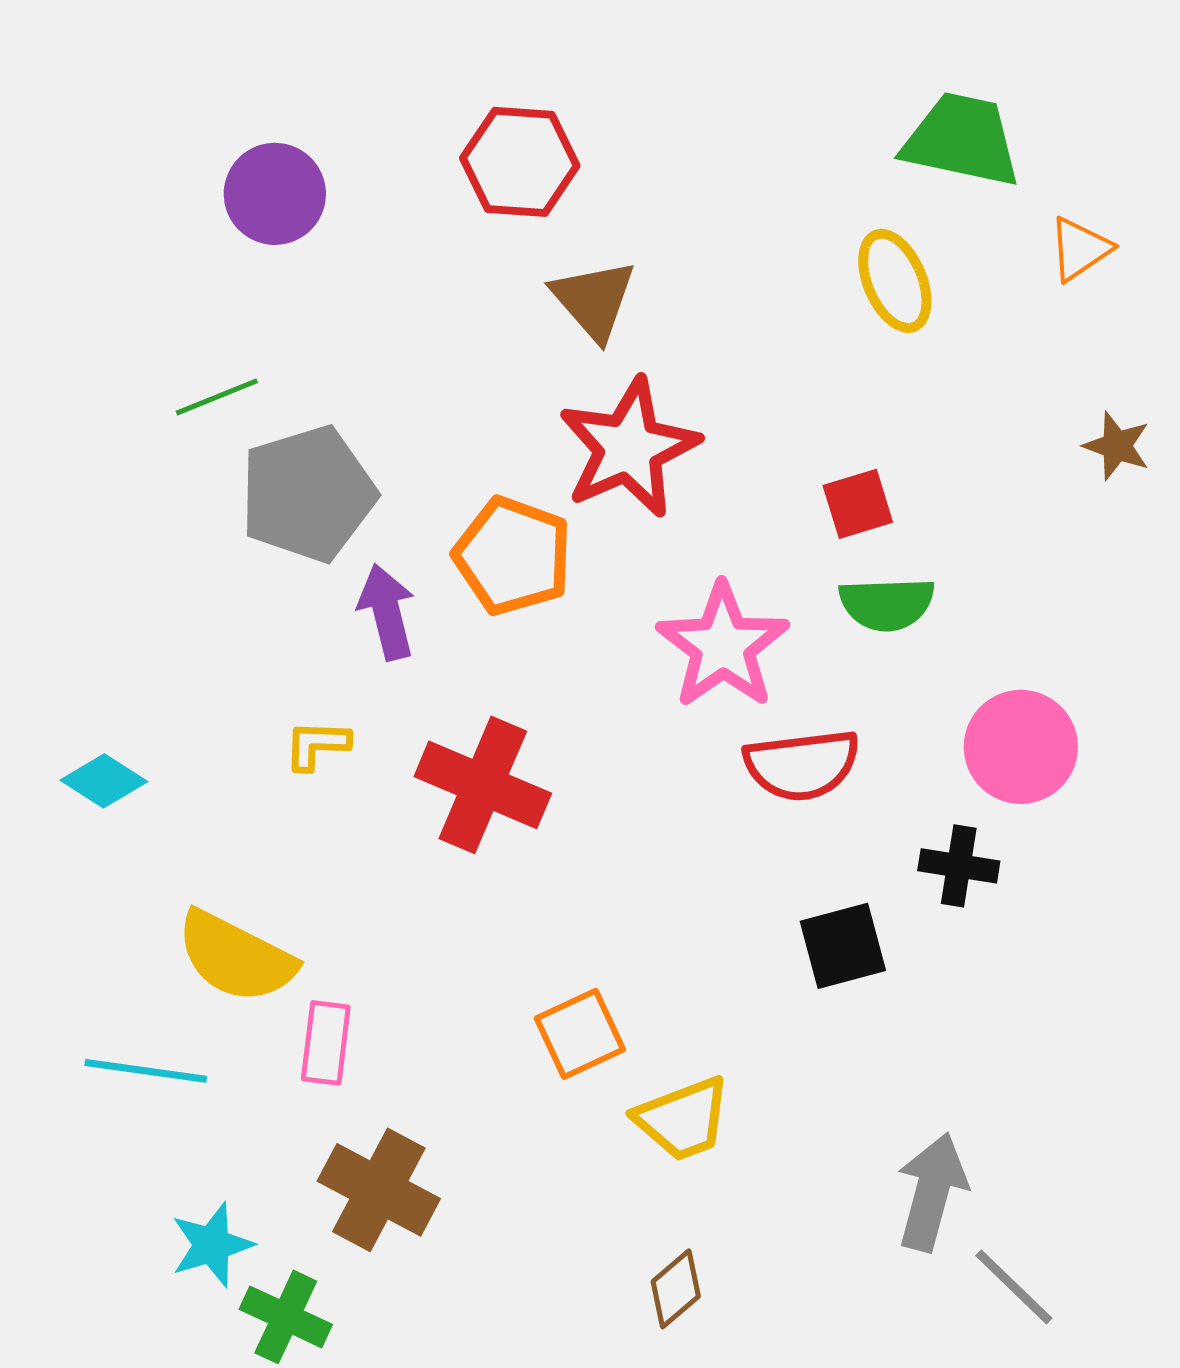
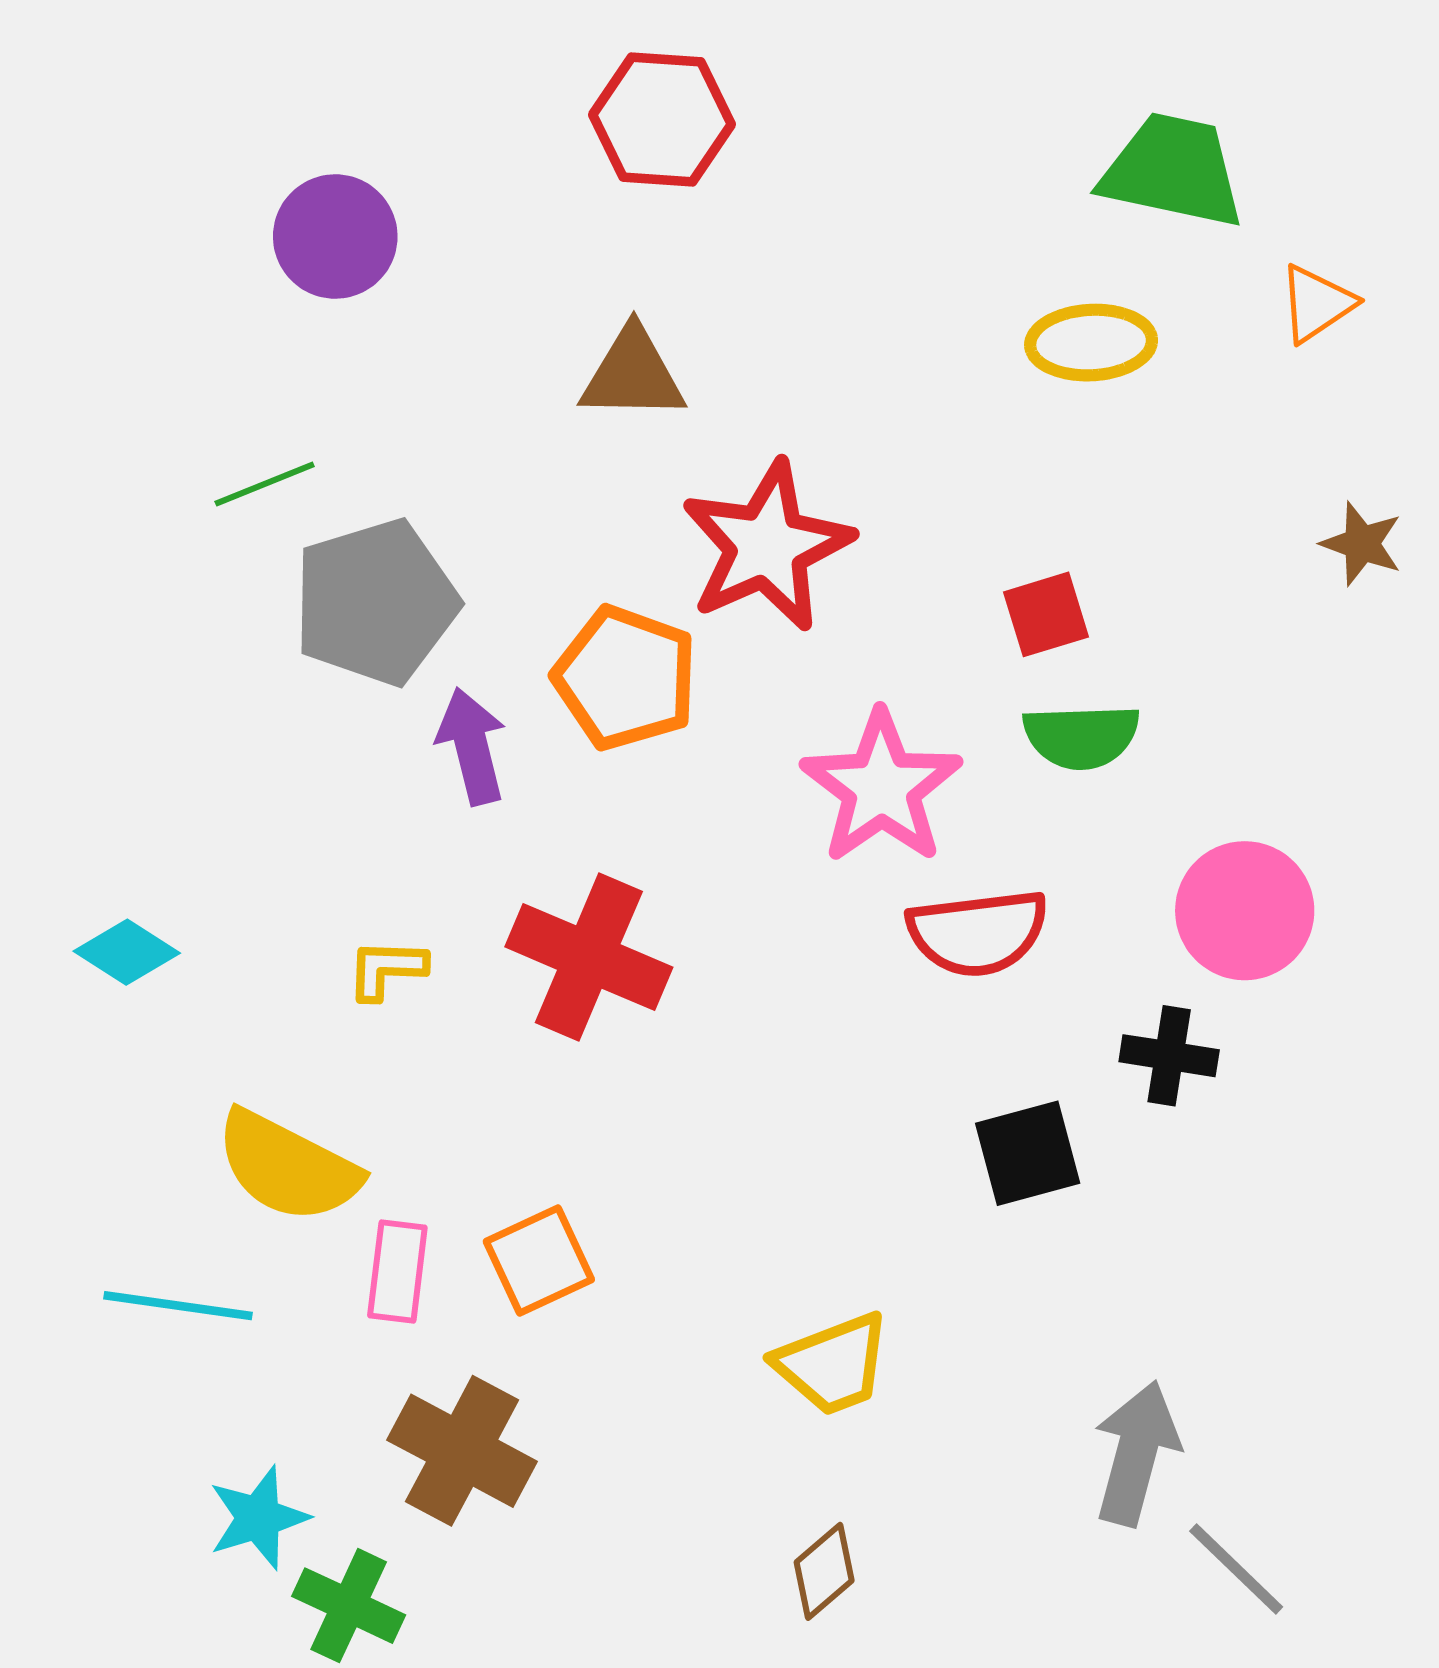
red hexagon: (520, 162) -> (662, 119), moved
yellow ellipse: (895, 281) -> (1091, 343), turned -70
brown triangle: (594, 300) -> (633, 374), moved, turned -48
yellow L-shape: (317, 745) -> (386, 969), moved
orange square: (580, 1034) -> (539, 1261), moved

